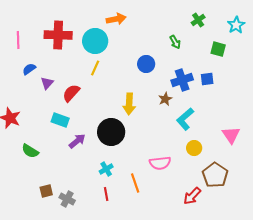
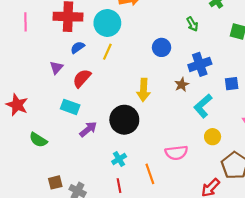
blue semicircle: (29, 69) -> (78, 47), moved
blue square: (207, 79) -> (232, 84), moved

